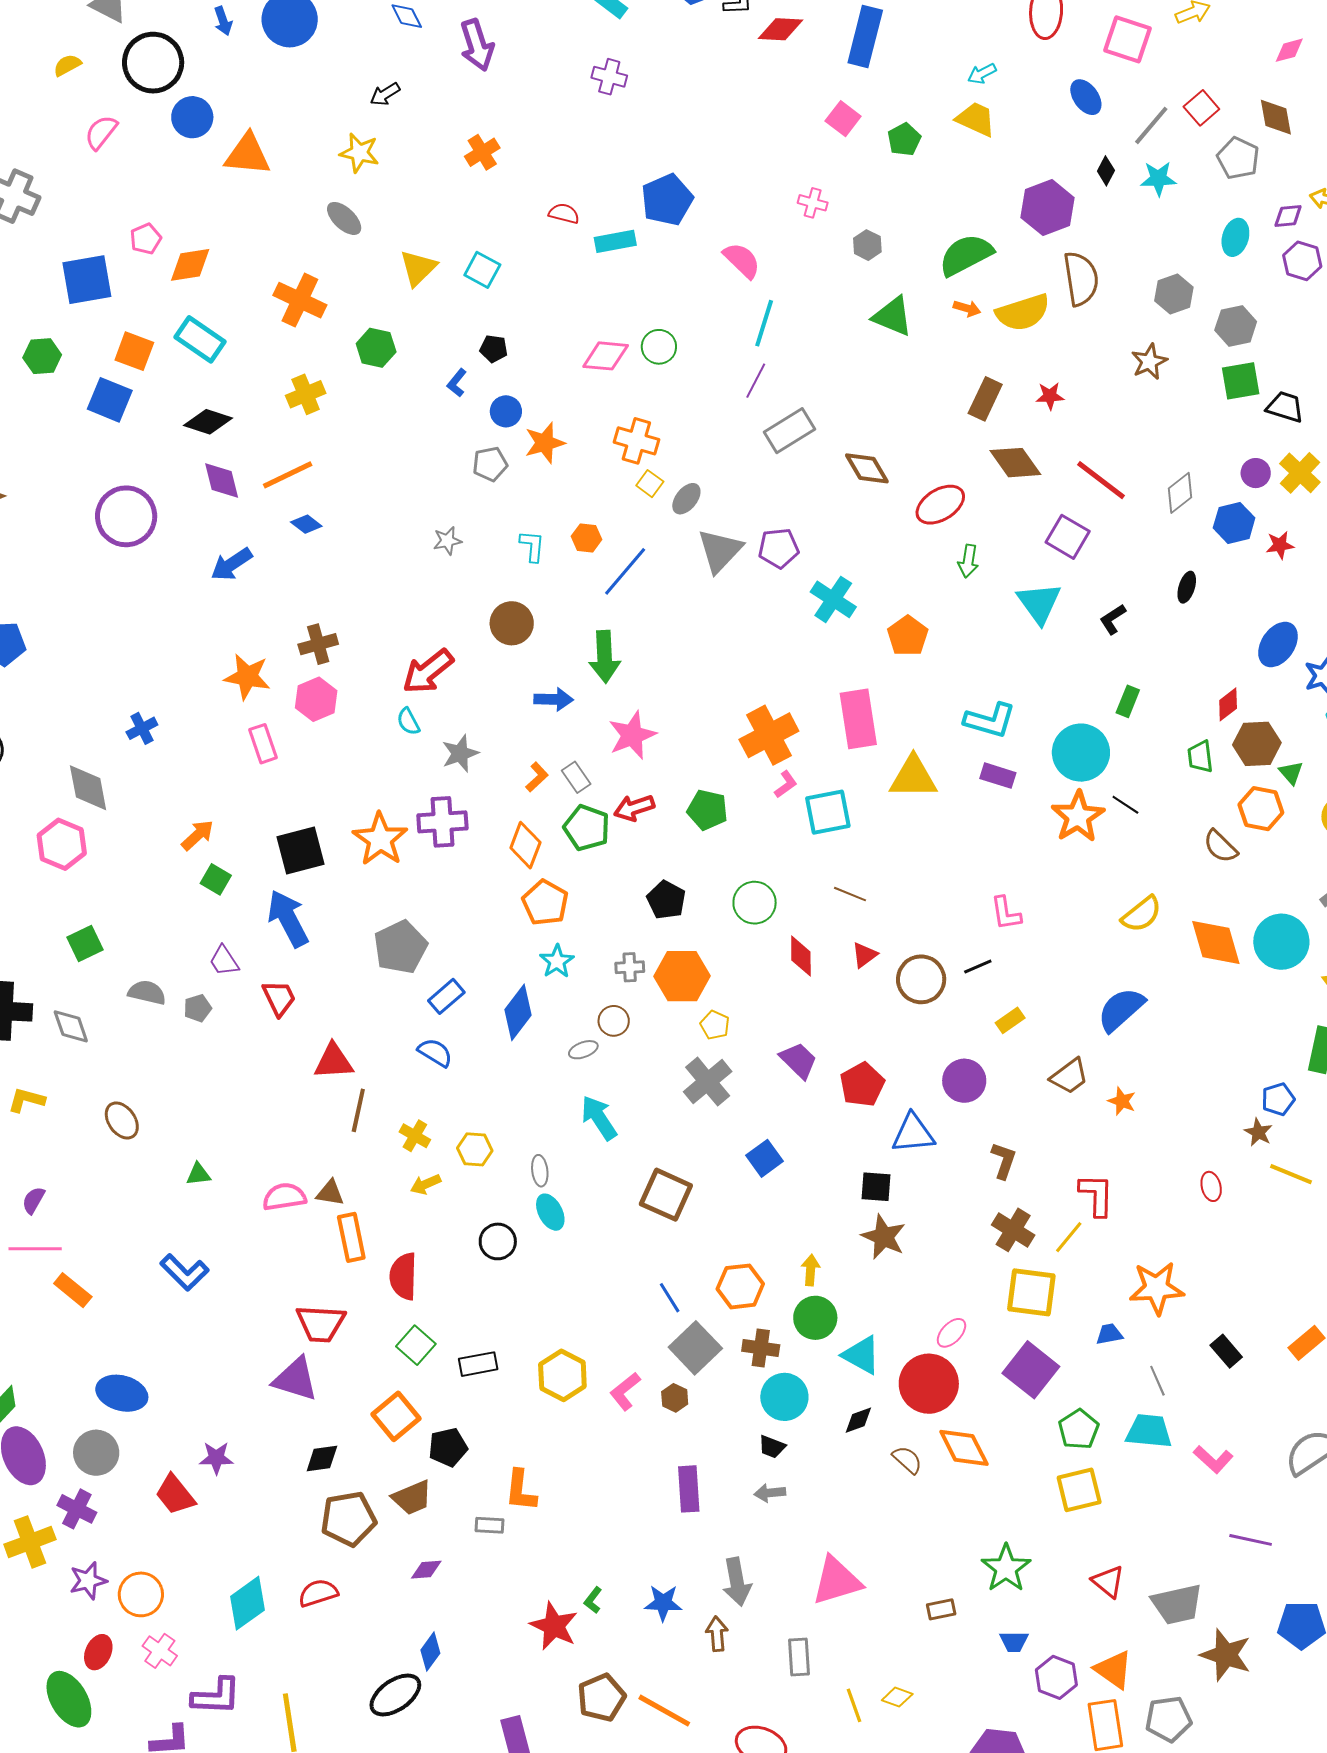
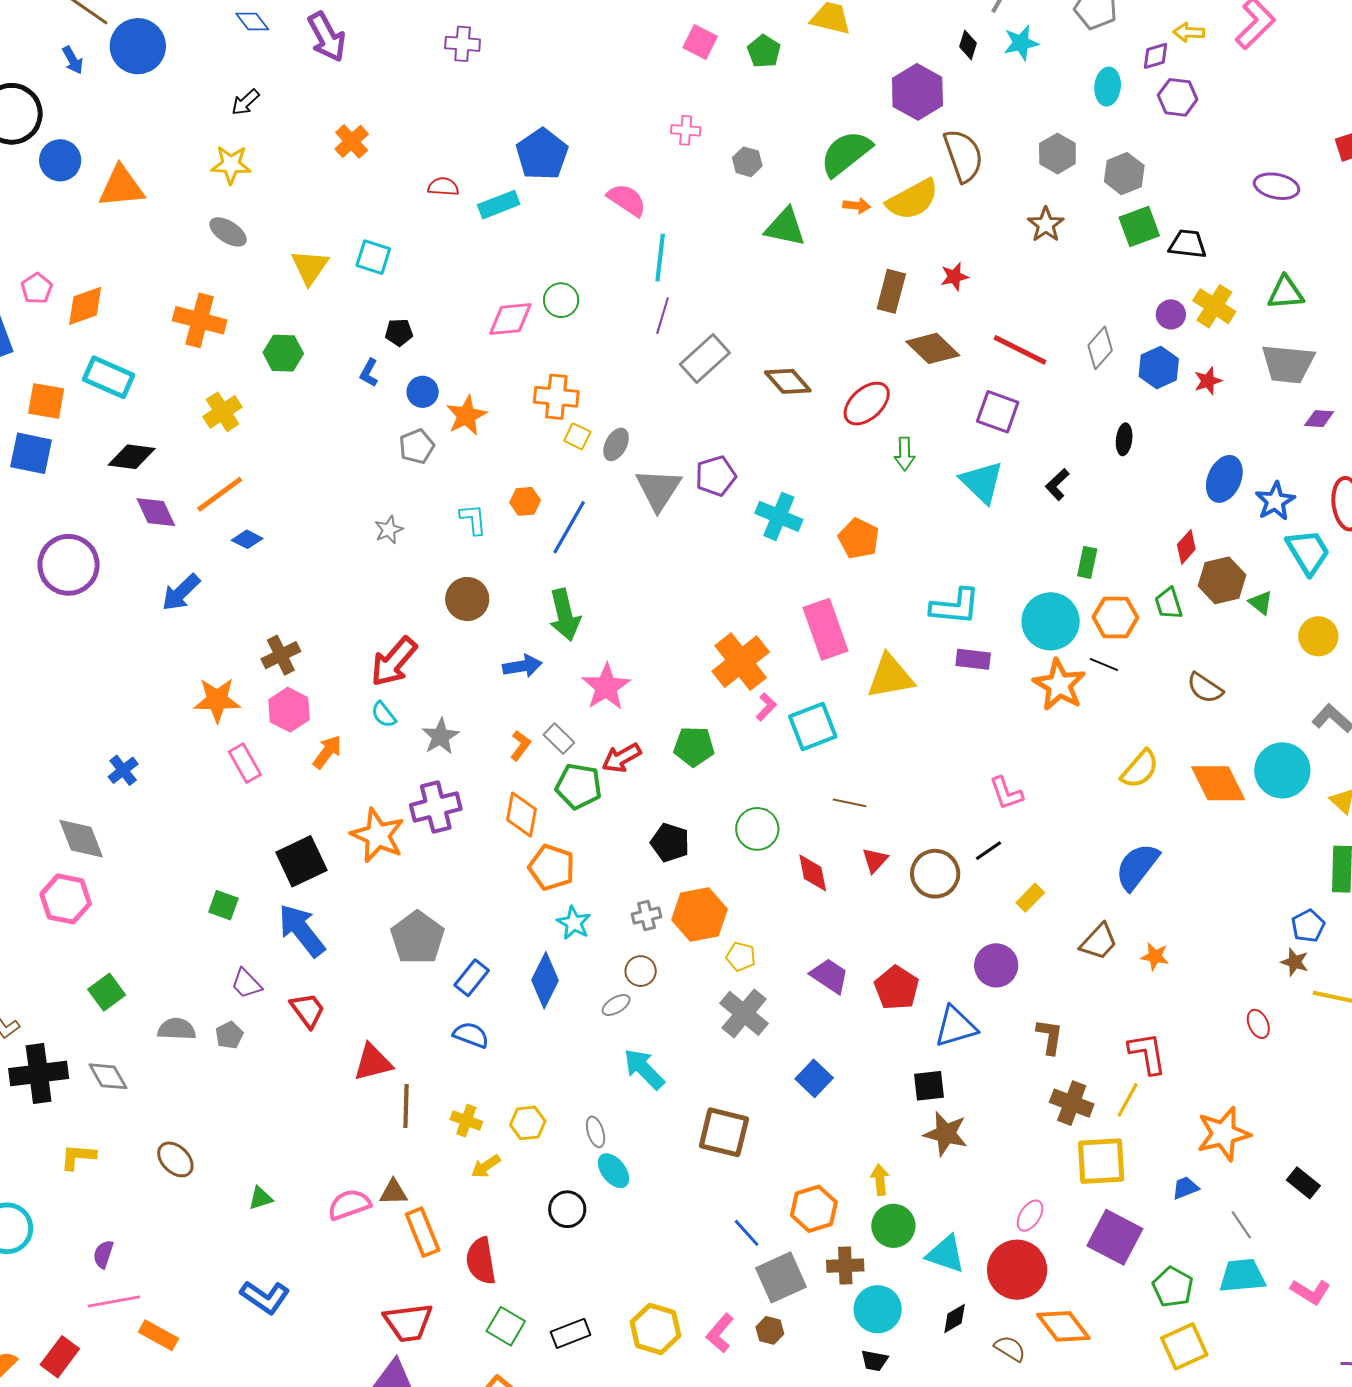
orange hexagon: (1261, 809) -> (1115, 617), moved
orange arrow: (198, 835) -> (327, 752), moved
gray square: (695, 1348) -> (781, 1277), turned 30

